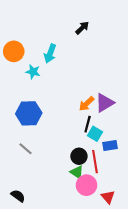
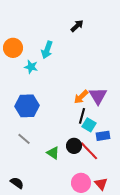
purple triangle: (105, 103) -> (98, 96), turned -30
red line: (95, 162) -> (89, 151), turned -35
green triangle: (77, 172) -> (53, 153), moved
pink circle: (86, 185) -> (81, 183), moved

